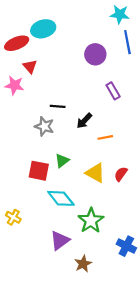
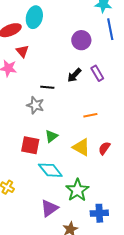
cyan ellipse: (43, 29) -> (34, 17), turned -60
black arrow: (84, 121) -> (74, 75), moved
blue cross: (126, 246) -> (99, 213), moved, turned -30

